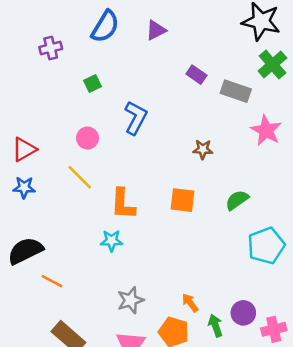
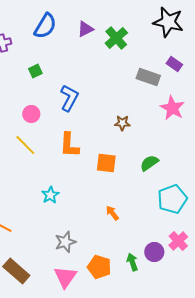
green cross: (272, 64) -> (116, 38), moved
purple rectangle: (196, 75) -> (174, 64), moved
orange L-shape: (123, 204) -> (69, 145), moved
cyan star: (112, 241) -> (50, 195), turned -30
orange arrow: (190, 303) -> (112, 213), moved
pink cross: (274, 329) -> (178, 241), moved, turned -30

